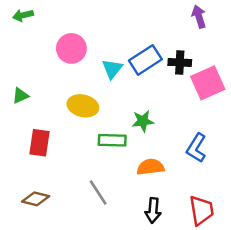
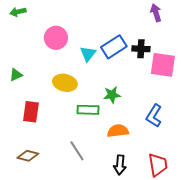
pink square: (208, 83) -> (163, 65), turned 32

